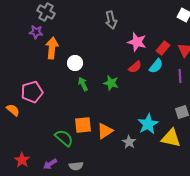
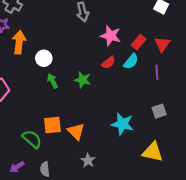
cyan star: (148, 124) -> (122, 124), turned -30
orange triangle: (105, 131) -> (76, 131), turned -42
yellow triangle: (171, 138) -> (153, 152), moved
gray star: (129, 142) -> (88, 161), moved
gray semicircle: (76, 166) -> (45, 169), turned 88

